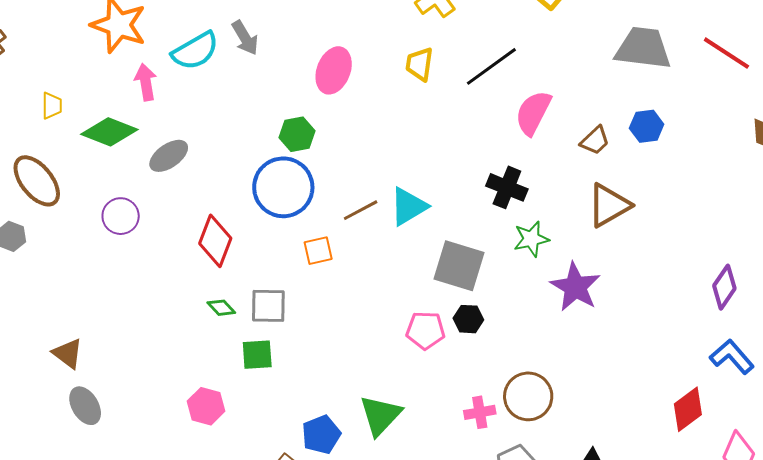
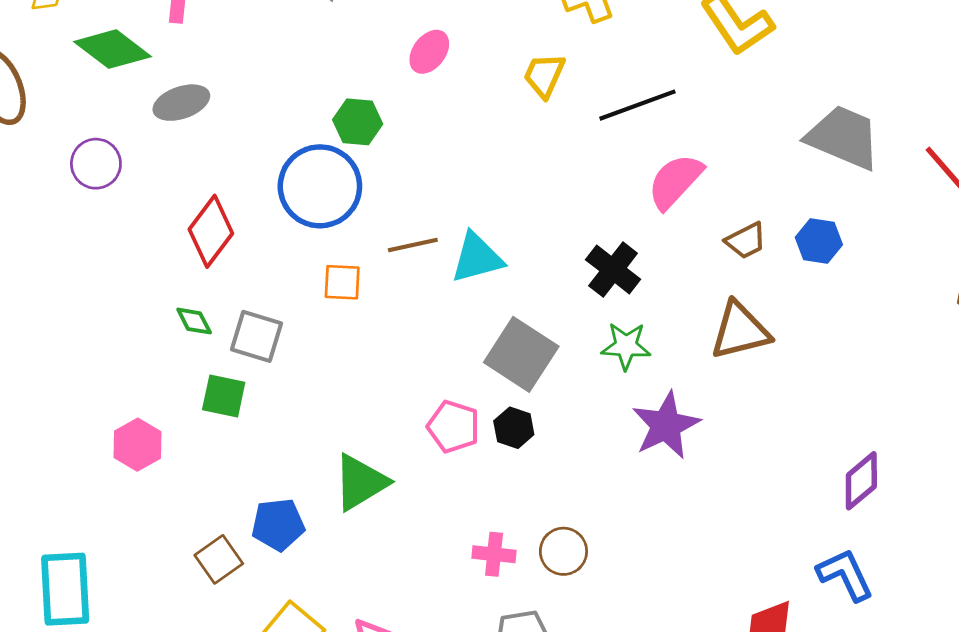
pink ellipse: (334, 70) -> (429, 52), size x0.7
brown circle: (528, 396) -> (563, 551), size x0.7
green triangle: (380, 415) -> (360, 482), moved

